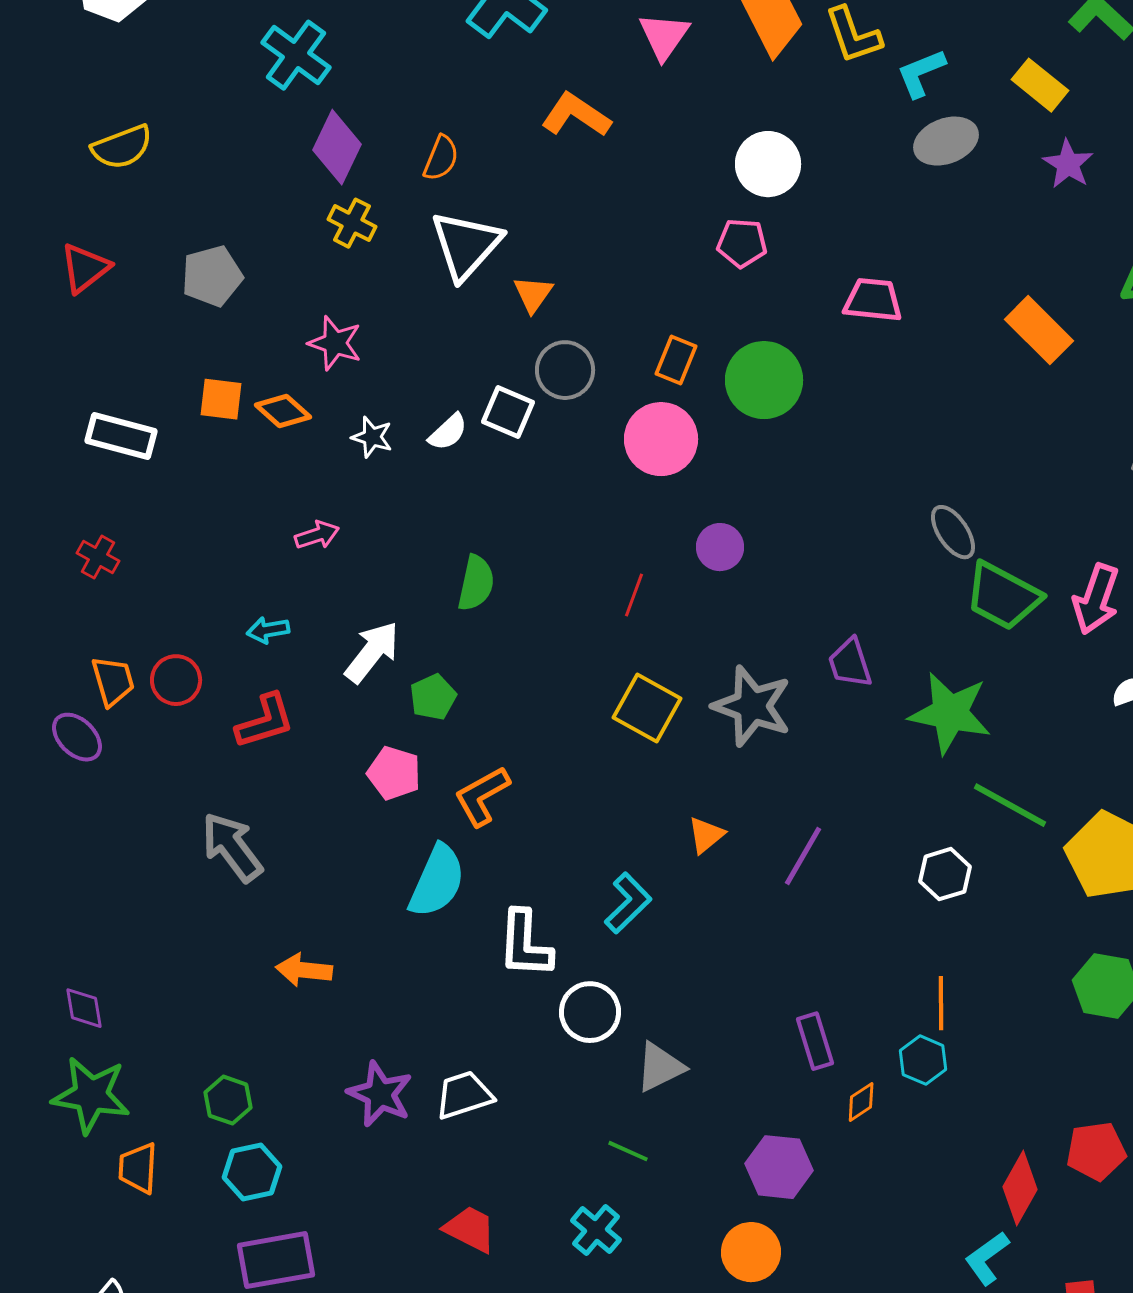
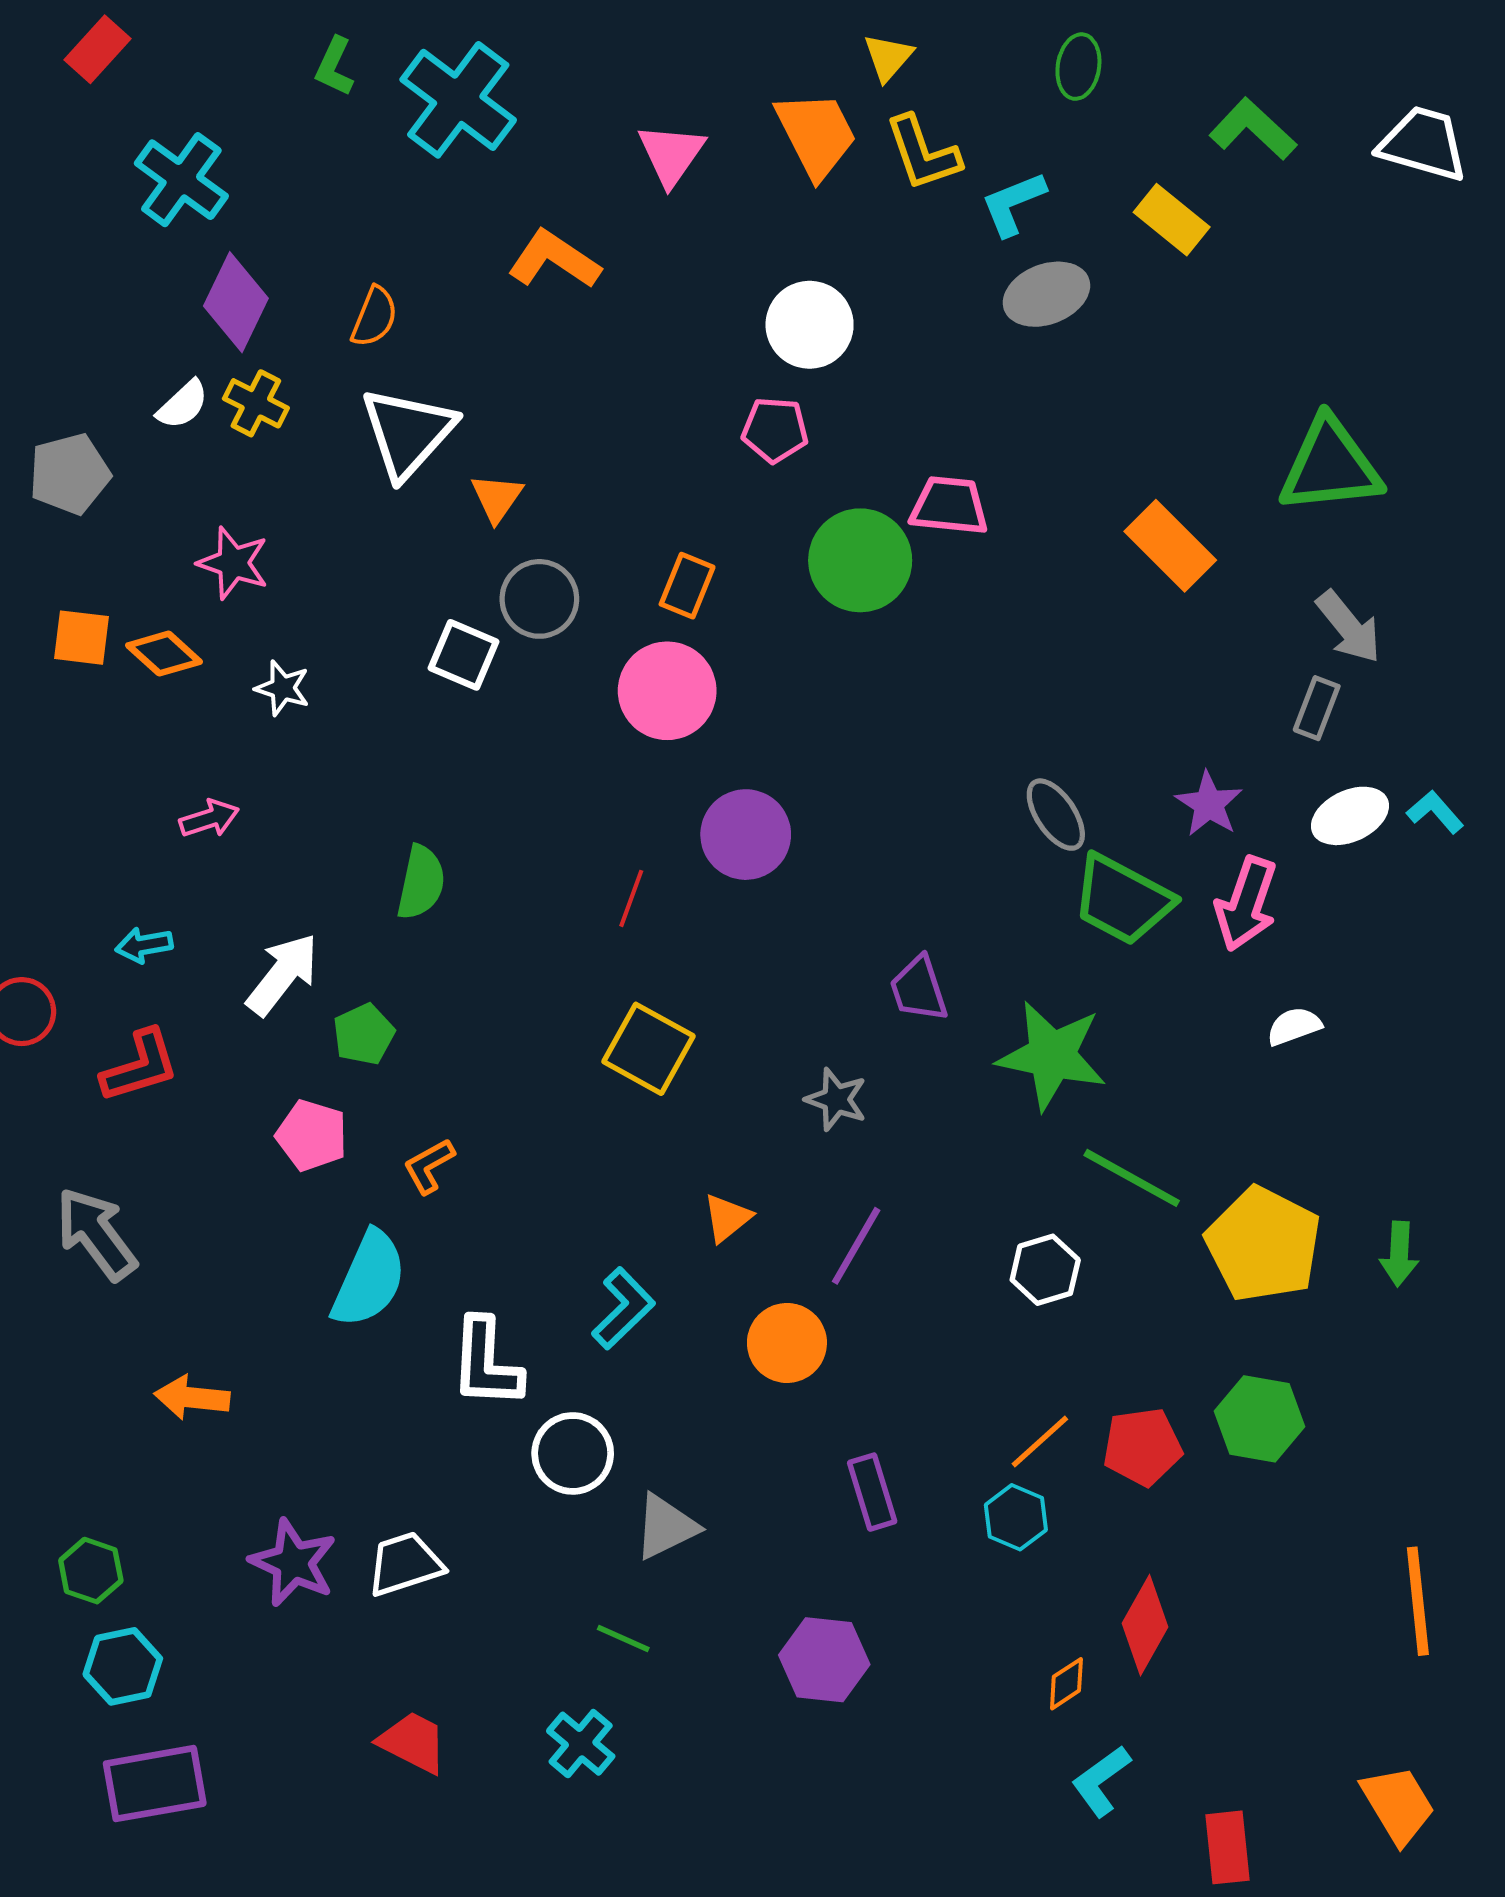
purple star: (1068, 164) -> (1209, 804), moved
green circle: (764, 380) -> (860, 560), moved
white semicircle: (448, 432) -> (183, 405), moved
purple circle: (720, 547) -> (746, 835), size x1.4
gray star: (752, 706) -> (836, 1099), moved, size x0.6
orange L-shape: (482, 796) -> (429, 1166), size x0.7
orange line: (941, 1003) -> (1040, 1441), turned 48
orange diamond: (861, 1102) -> (1066, 1684), moved
red pentagon: (1096, 1151) -> (1142, 1447), moved
red diamond: (1020, 1188) -> (1145, 1625), moved
orange circle: (751, 1252) -> (787, 1343), moved

